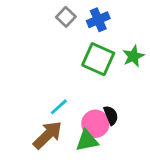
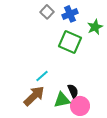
green star: (133, 56) -> (95, 27), moved
black semicircle: (111, 115) -> (73, 91), moved
pink circle: (95, 124) -> (80, 106), moved

